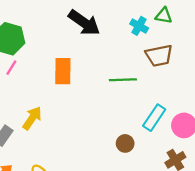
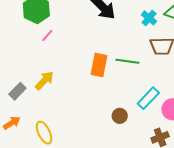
pink line: (11, 68) -> (47, 36), moved
orange rectangle: (63, 71) -> (99, 65), moved

